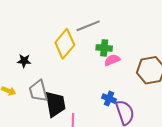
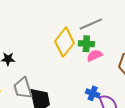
gray line: (88, 26) -> (91, 24), moved
yellow diamond: (65, 44) -> (64, 42), moved

